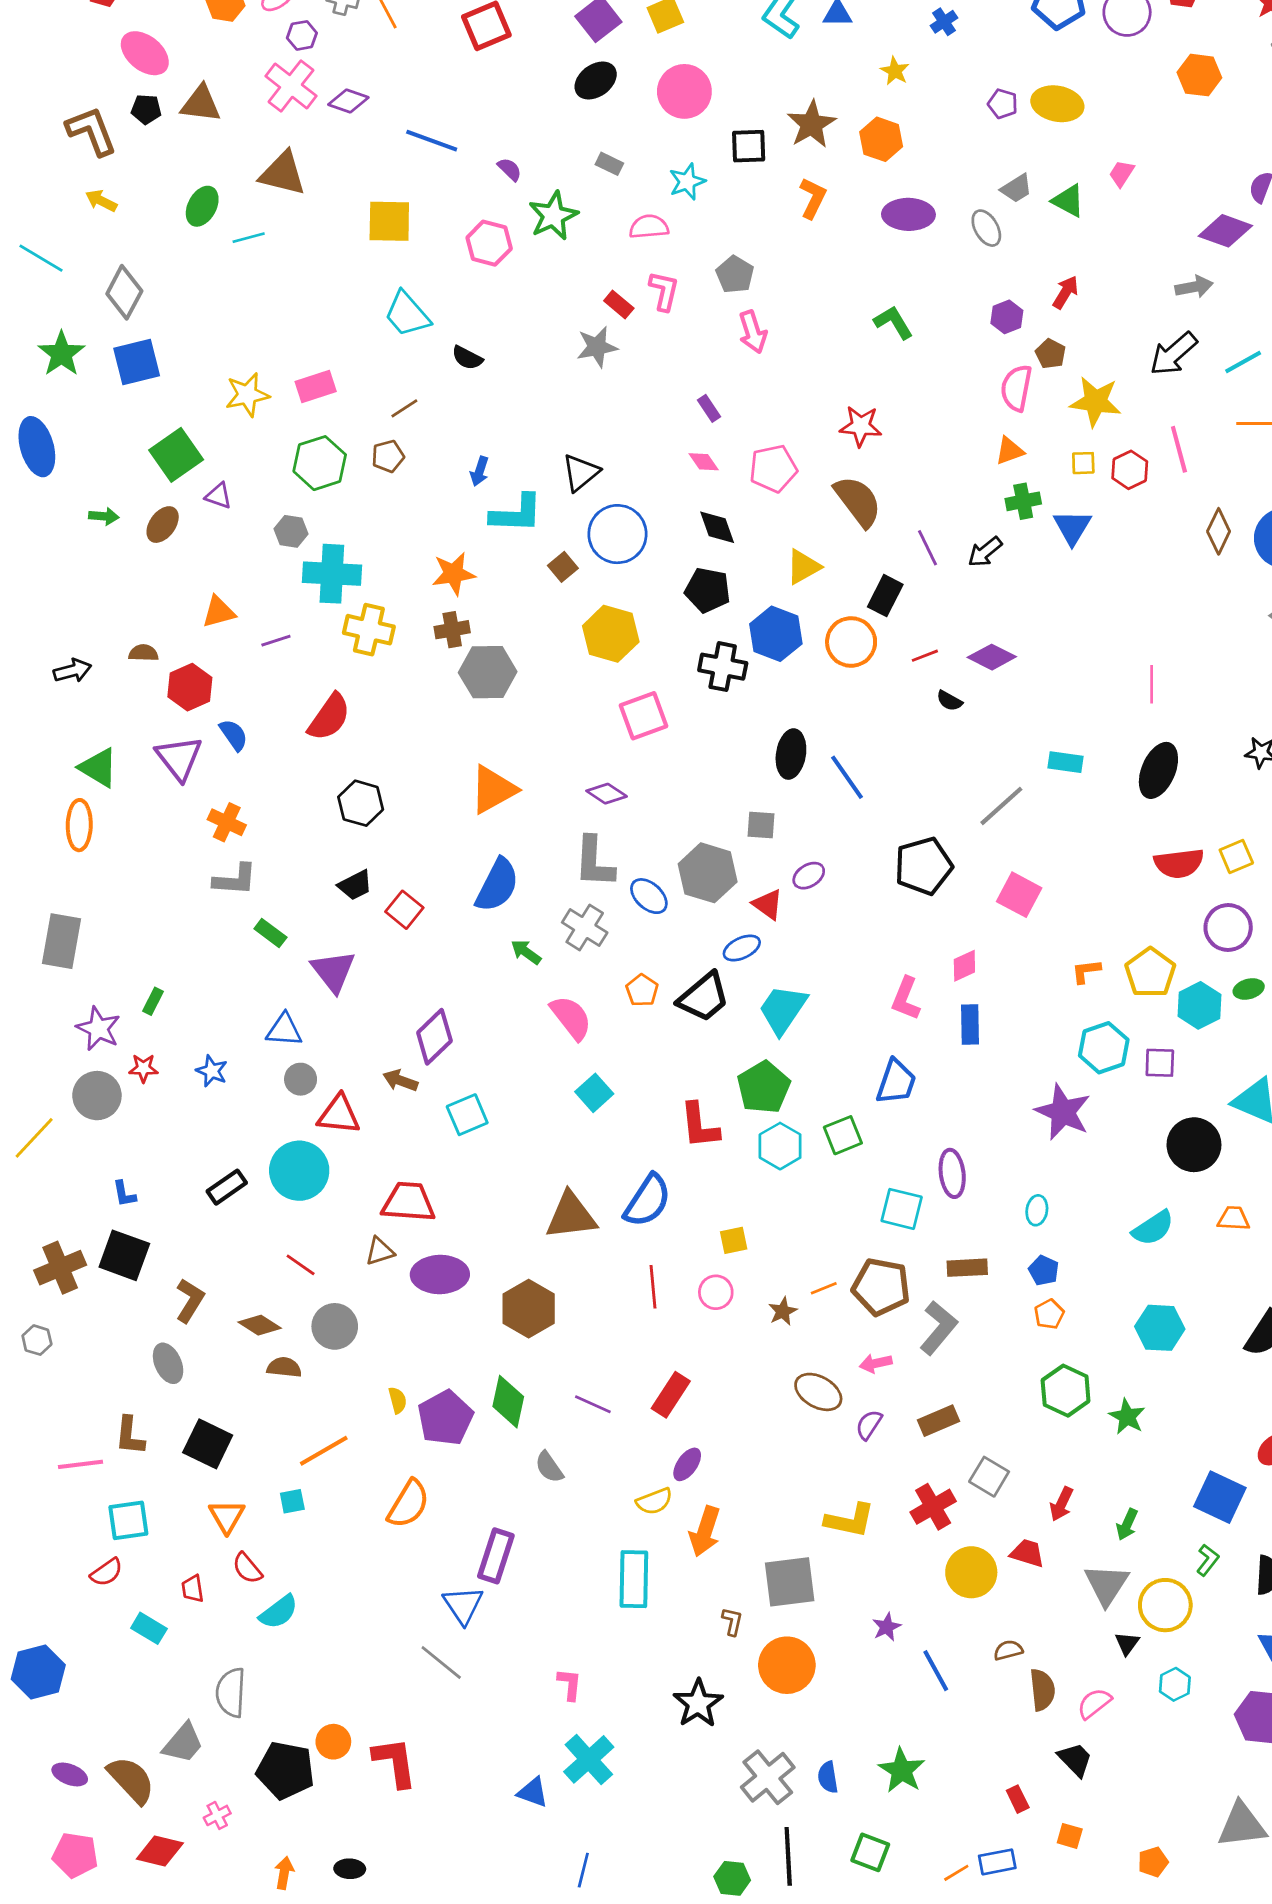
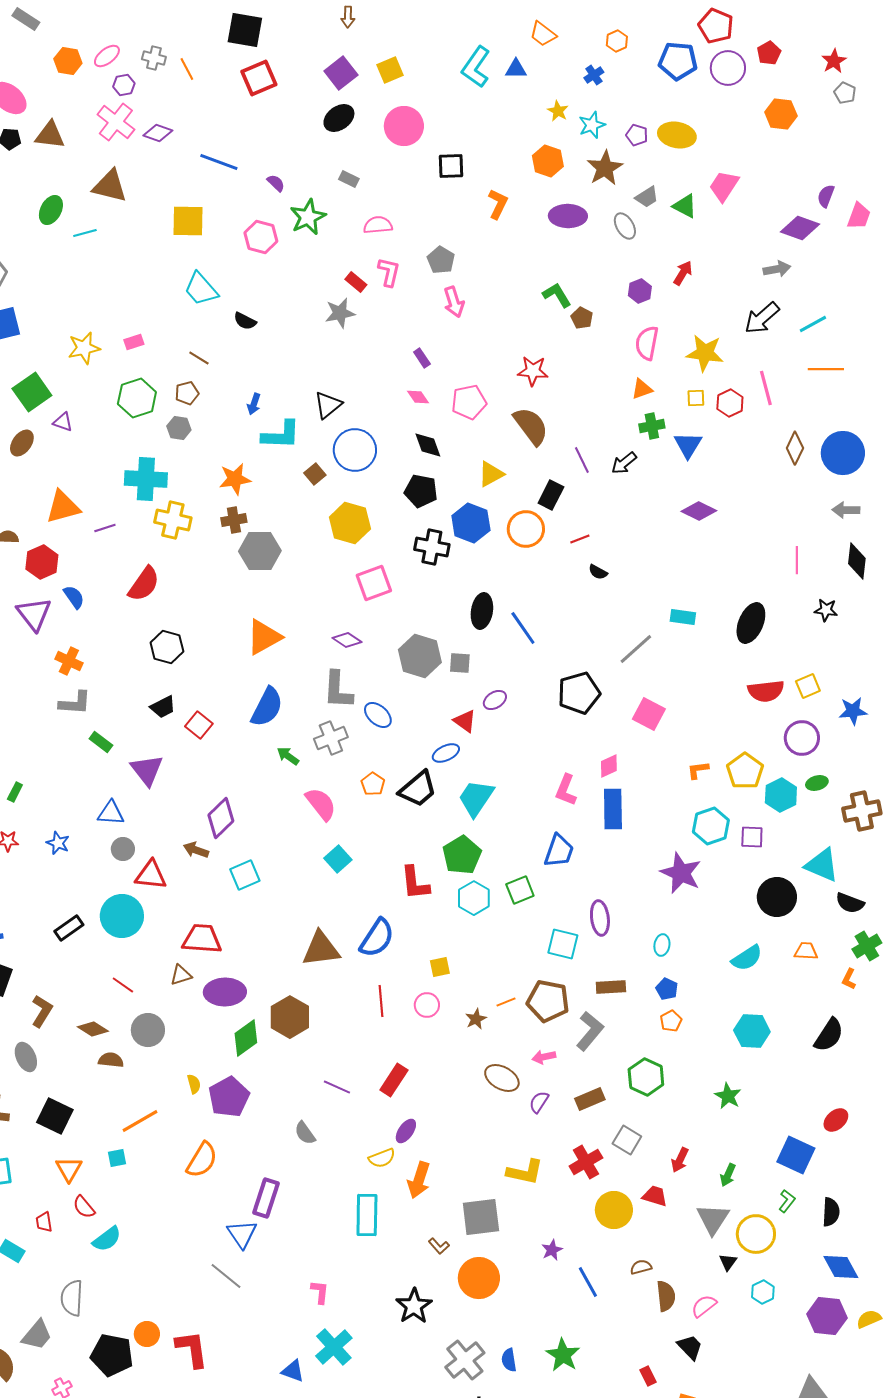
brown star: (811, 124) -> (605, 168), moved
pink trapezoid: (1122, 173) -> (724, 186), size x1.6
cyan star: (687, 182) -> (592, 125), moved
brown pentagon: (1051, 354) -> (582, 318), moved
pink rectangle: (316, 387) -> (134, 342), size x0.7
brown line: (404, 408) -> (199, 358), turned 65
gray hexagon: (291, 531) -> (179, 428), moved
orange triangle: (219, 612) -> (63, 507), size x1.4
purple diamond: (992, 657) -> (699, 511), moved
pink line: (1152, 684) -> (797, 560), moved
gray hexagon: (708, 873) -> (420, 656), moved
gray cross: (585, 928) -> (331, 738), turned 36
blue rectangle: (970, 1024) -> (613, 809), size x1.4
green hexagon: (1066, 1391) -> (646, 1077), moved
green diamond: (508, 1402) -> (246, 1038), moved, turned 42
brown L-shape: (732, 1621) -> (439, 1246), turned 125

